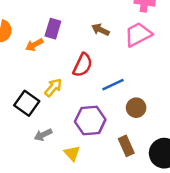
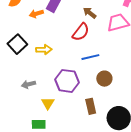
red semicircle: (83, 65) -> (81, 32), moved
yellow arrow: (53, 88) -> (44, 50), turned 35
black square: (27, 103) -> (17, 44), moved

